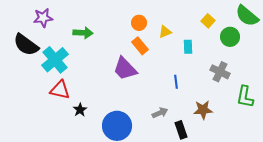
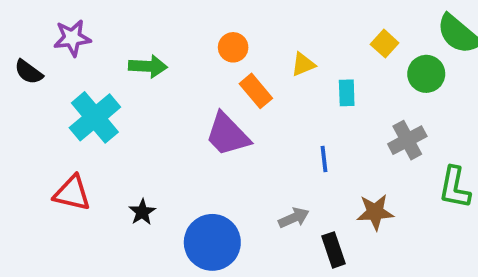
orange circle: (139, 23) -> (233, 47), moved
black semicircle: (26, 45) -> (29, 72), moved, size x0.6
gray cross: (220, 72) -> (407, 140), turned 36
red triangle: (60, 90) -> (72, 193), moved

